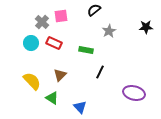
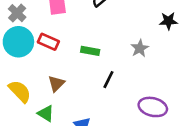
gray cross: (42, 22) -> (17, 13), moved
gray star: (109, 31) -> (140, 48), moved
cyan circle: (31, 43) -> (18, 42), size x1.5

